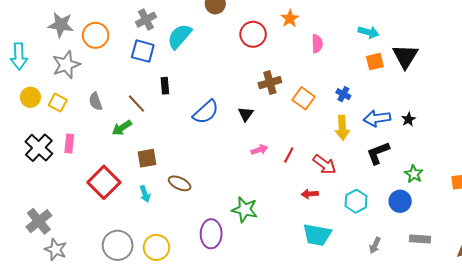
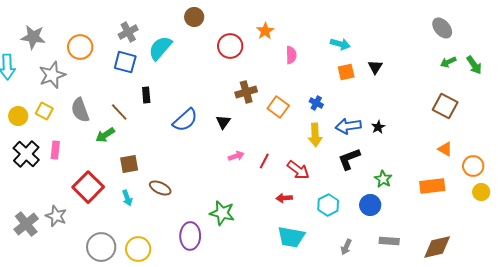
gray star: (61, 25) -> (33, 37), moved
black triangle: (405, 56) -> (375, 67), size x0.6
yellow circle: (30, 97) -> (18, 116), moved
gray semicircle: (96, 101) -> (80, 110), size x1.4
gray star: (56, 250) -> (56, 216), moved

